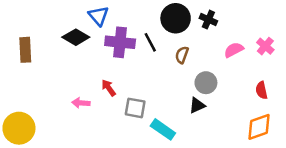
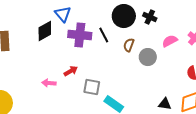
black diamond: (76, 37) -> (45, 31), turned -60
gray circle: (206, 83) -> (148, 57), moved
red arrow: (109, 88) -> (71, 71), turned 96
black triangle: (197, 105) -> (165, 104), moved, turned 32

